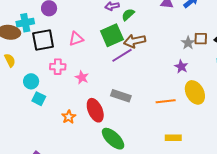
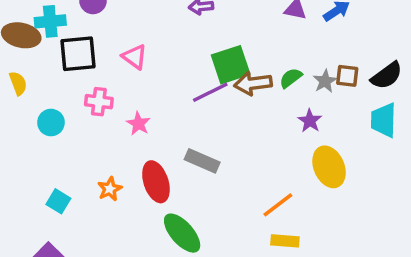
green semicircle: (128, 15) -> (291, 78), moved
green square: (112, 35) -> (231, 65), moved
pink triangle: (76, 39) -> (135, 57), turned 49
brown arrow: (135, 41) -> (253, 83), moved
cyan square: (39, 99) -> (58, 201), moved
orange line: (166, 101) -> (278, 205), moved, turned -36

